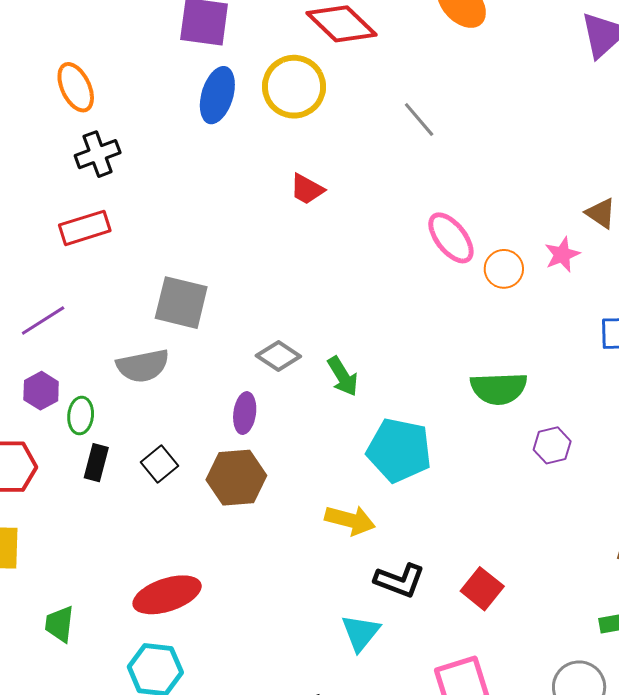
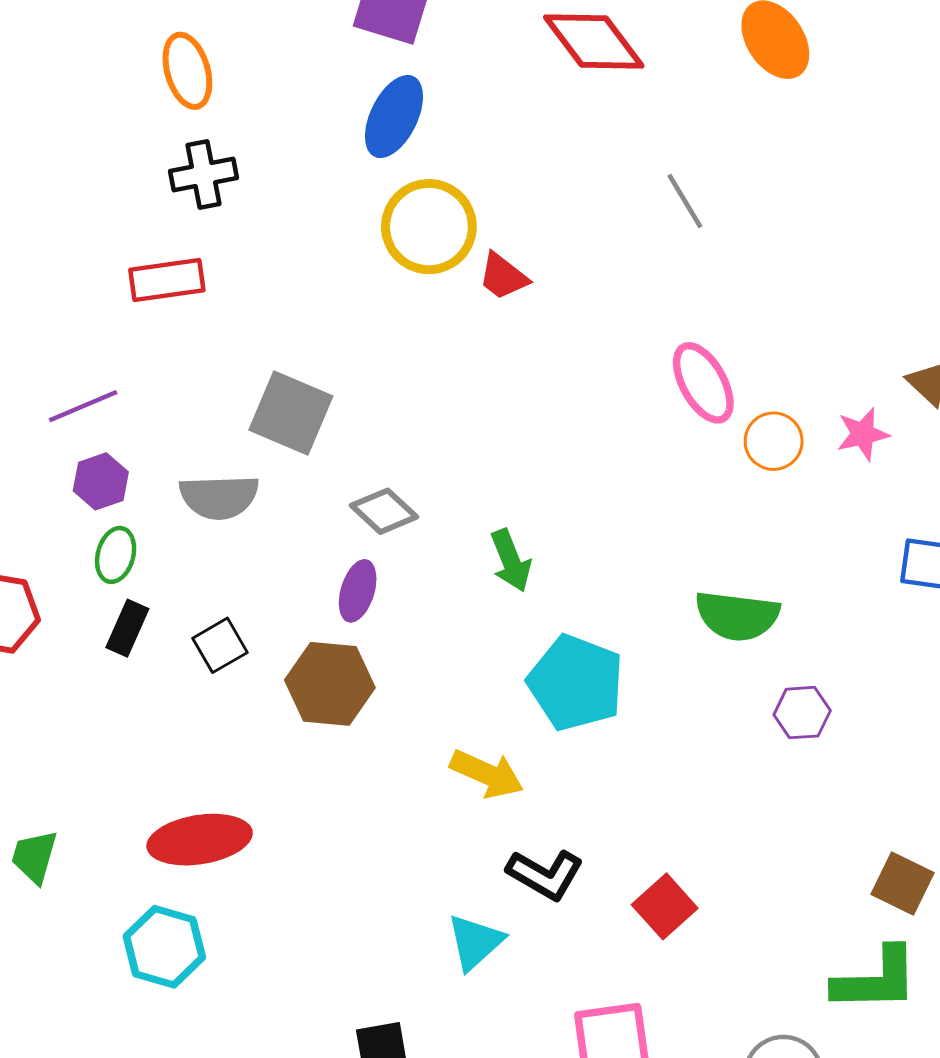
yellow circle: (294, 87) -> (429, 227), moved
gray diamond: (278, 356) -> (384, 511), moved
purple hexagon: (41, 391) -> (101, 481), moved

